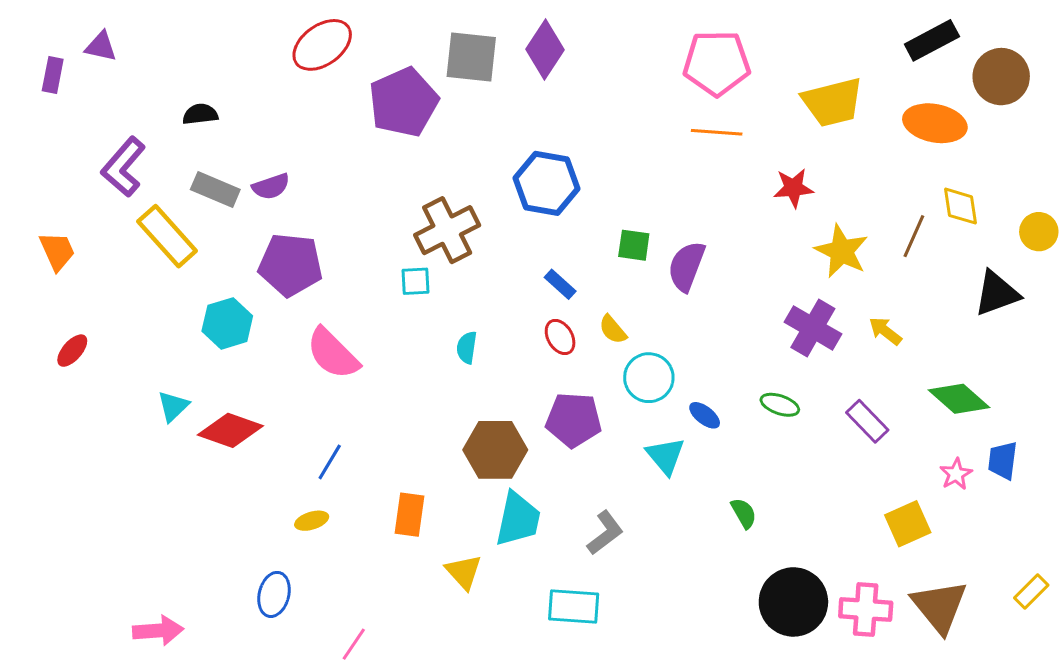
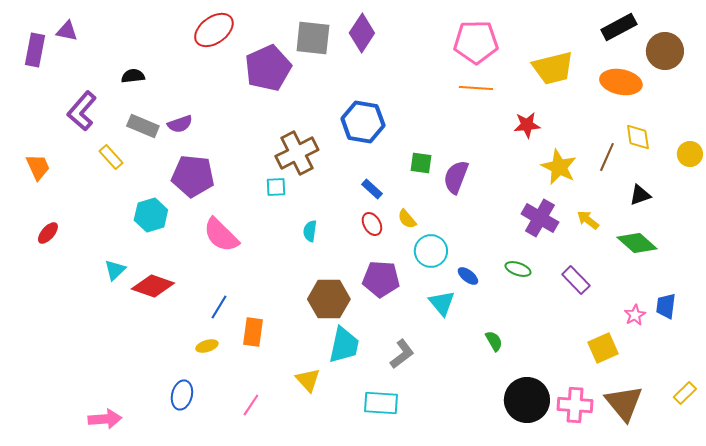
purple rectangle: (53, 75) -> (35, 50), size x1.4
yellow rectangle: (167, 236) -> (111, 157), size x0.6
black triangle: (997, 293) -> (640, 195), moved, size x0.7
green diamond: (959, 399) -> (637, 243), moved
orange rectangle: (409, 515) -> (253, 332), moved
pink line: (354, 644) -> (251, 405), moved

